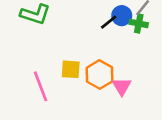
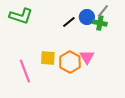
black line: (109, 22) -> (69, 22), moved
pink triangle: (122, 86) -> (87, 57), moved

